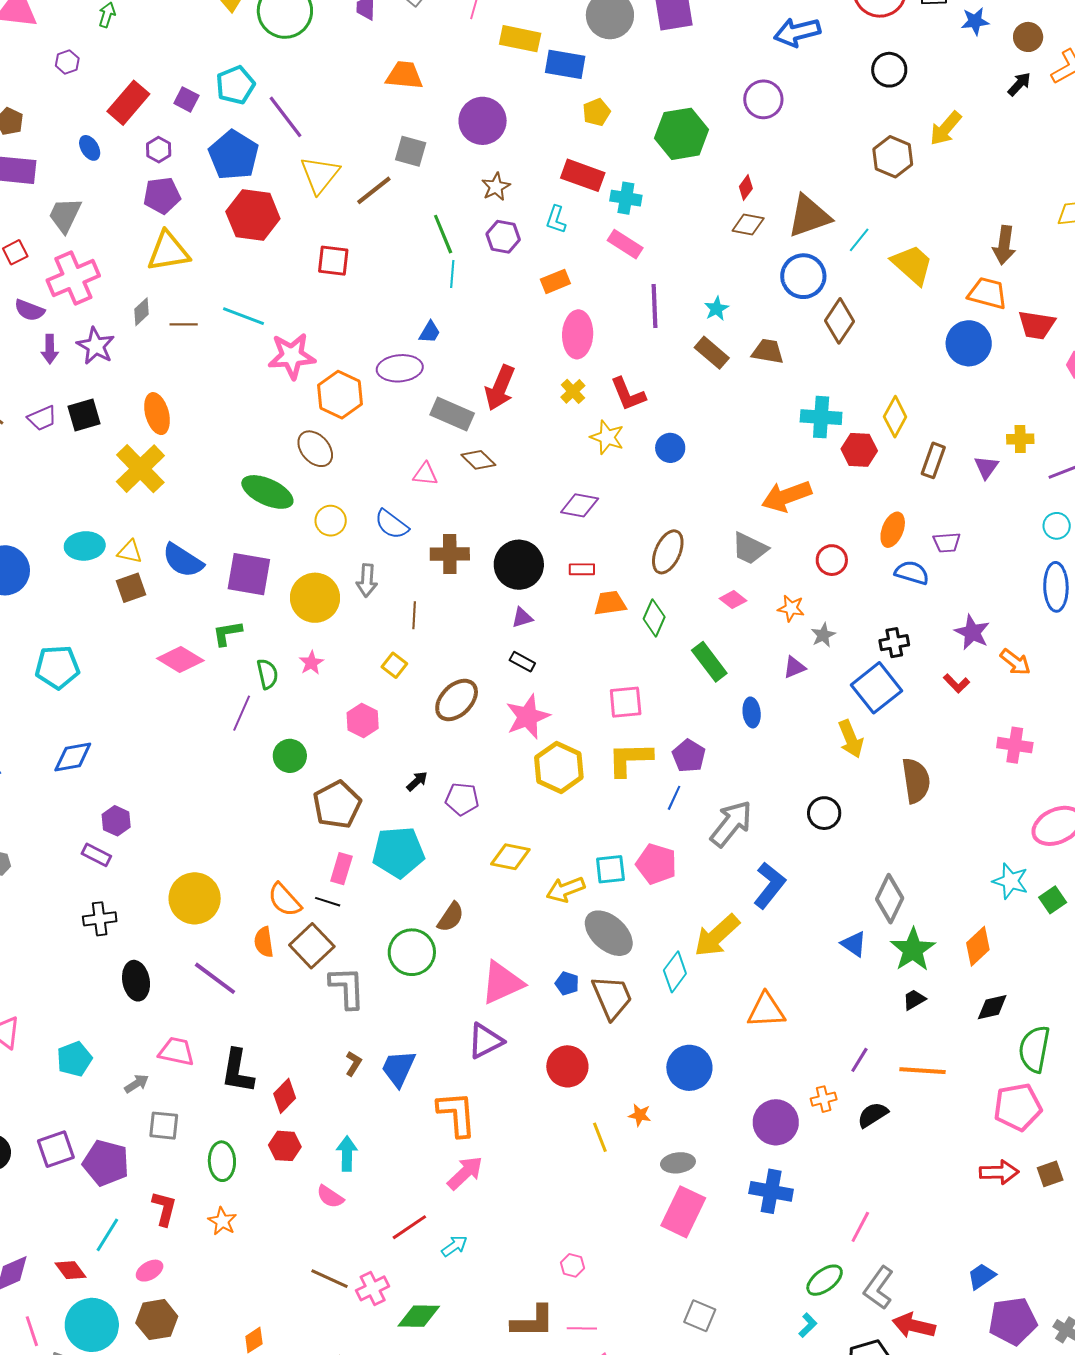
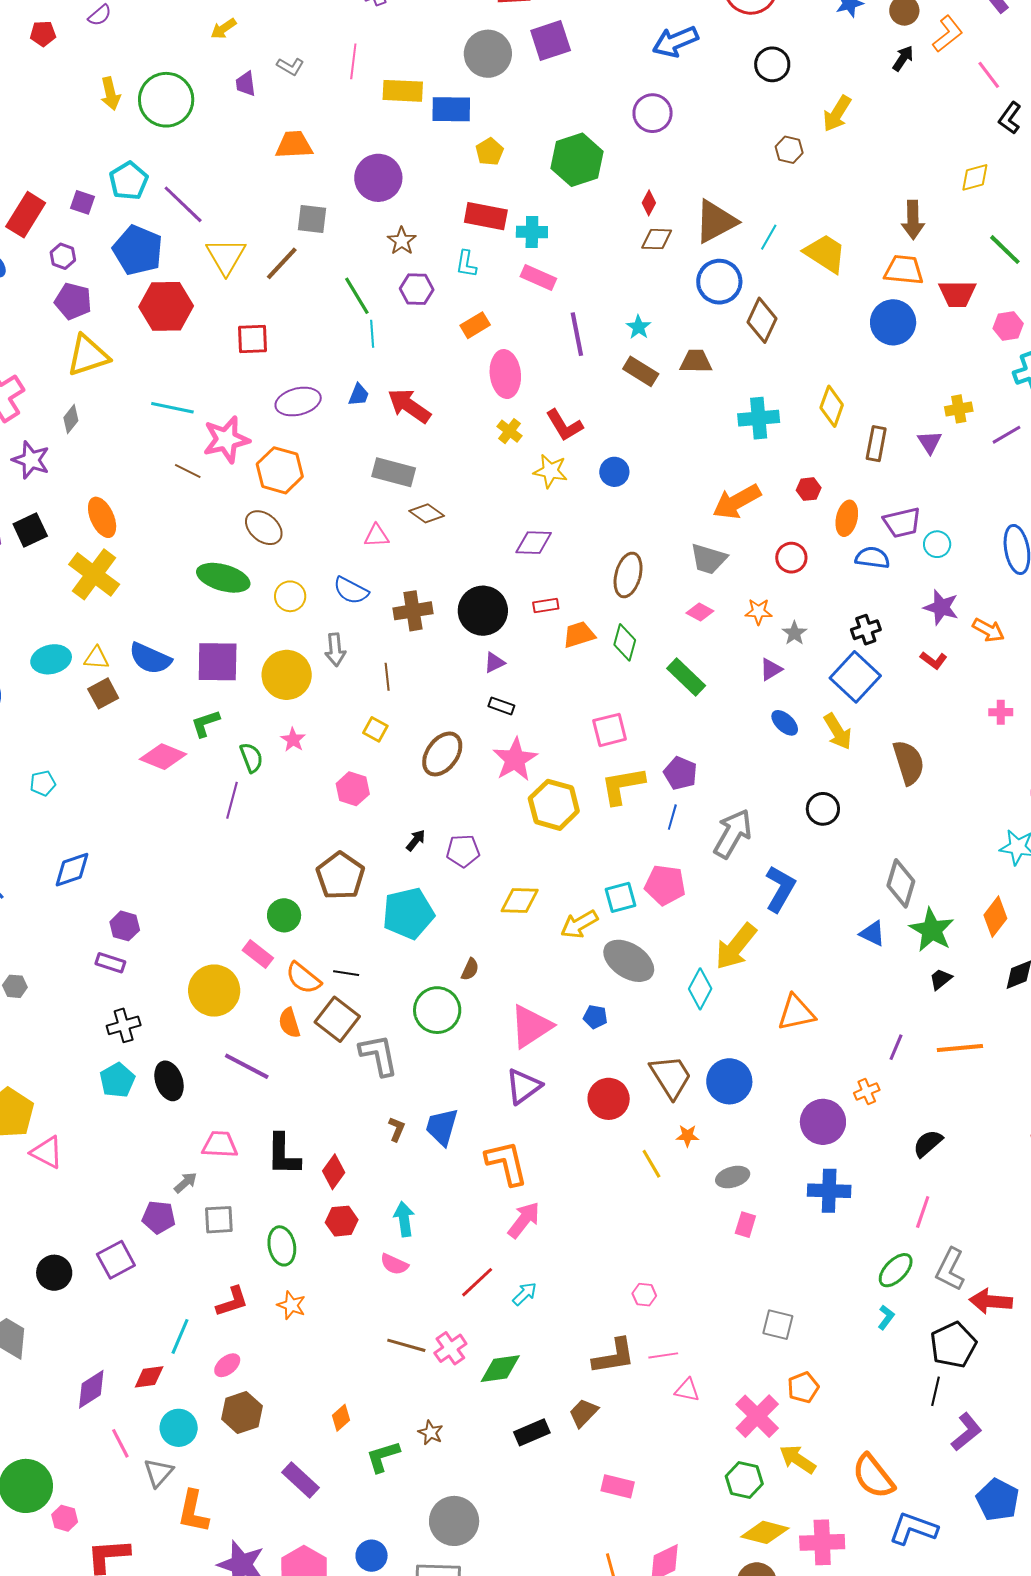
brown hexagon: (893, 157) -> (789, 150), size x0.7
purple pentagon: (162, 196) -> (73, 301), turned 30
brown line: (184, 324) -> (188, 471), moved, turned 36
purple ellipse: (400, 368) -> (298, 402), moved
red arrow: (500, 388) -> (409, 406), moved, turned 111
red hexagon: (859, 450) -> (809, 489), moved, size x0.7
cyan circle: (1057, 526) -> (937, 544), moved
purple trapezoid: (947, 542) -> (902, 522), size x1.4
cyan pentagon: (57, 667) -> (43, 783), size x0.6
blue ellipse: (752, 712) -> (785, 723), moved, turned -32
pink cross: (1015, 745) -> (1001, 712), size x0.7
green circle: (290, 756) -> (284, 915), moved
pink rectangle: (341, 869) -> (258, 954), moved, turned -60
brown semicircle: (451, 917) -> (470, 969), size x0.7
brown trapezoid: (612, 997) -> (671, 1077), moved
cyan pentagon: (74, 1059) -> (117, 1080), moved
black semicircle: (873, 1115) -> (928, 1143), moved
purple pentagon: (106, 1163) -> (159, 1217), moved, size x0.7
red L-shape: (164, 1209) -> (232, 1302), turned 66
pink rectangle: (683, 1212) -> (745, 1225), size x0.5
red diamond: (71, 1270) -> (149, 1377), turned -52
cyan circle: (92, 1325) -> (179, 1428), size x0.7

